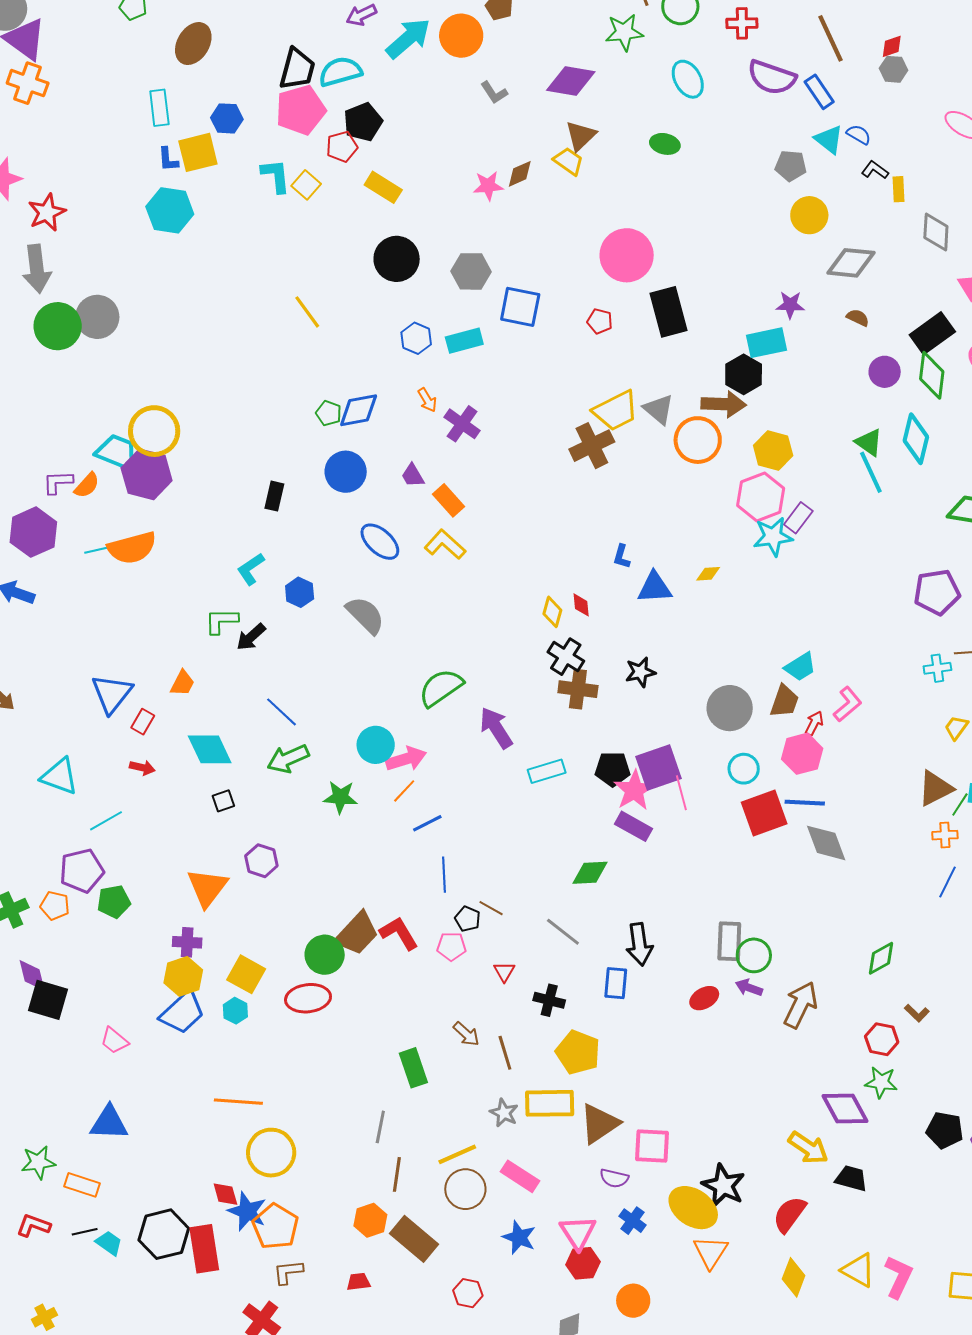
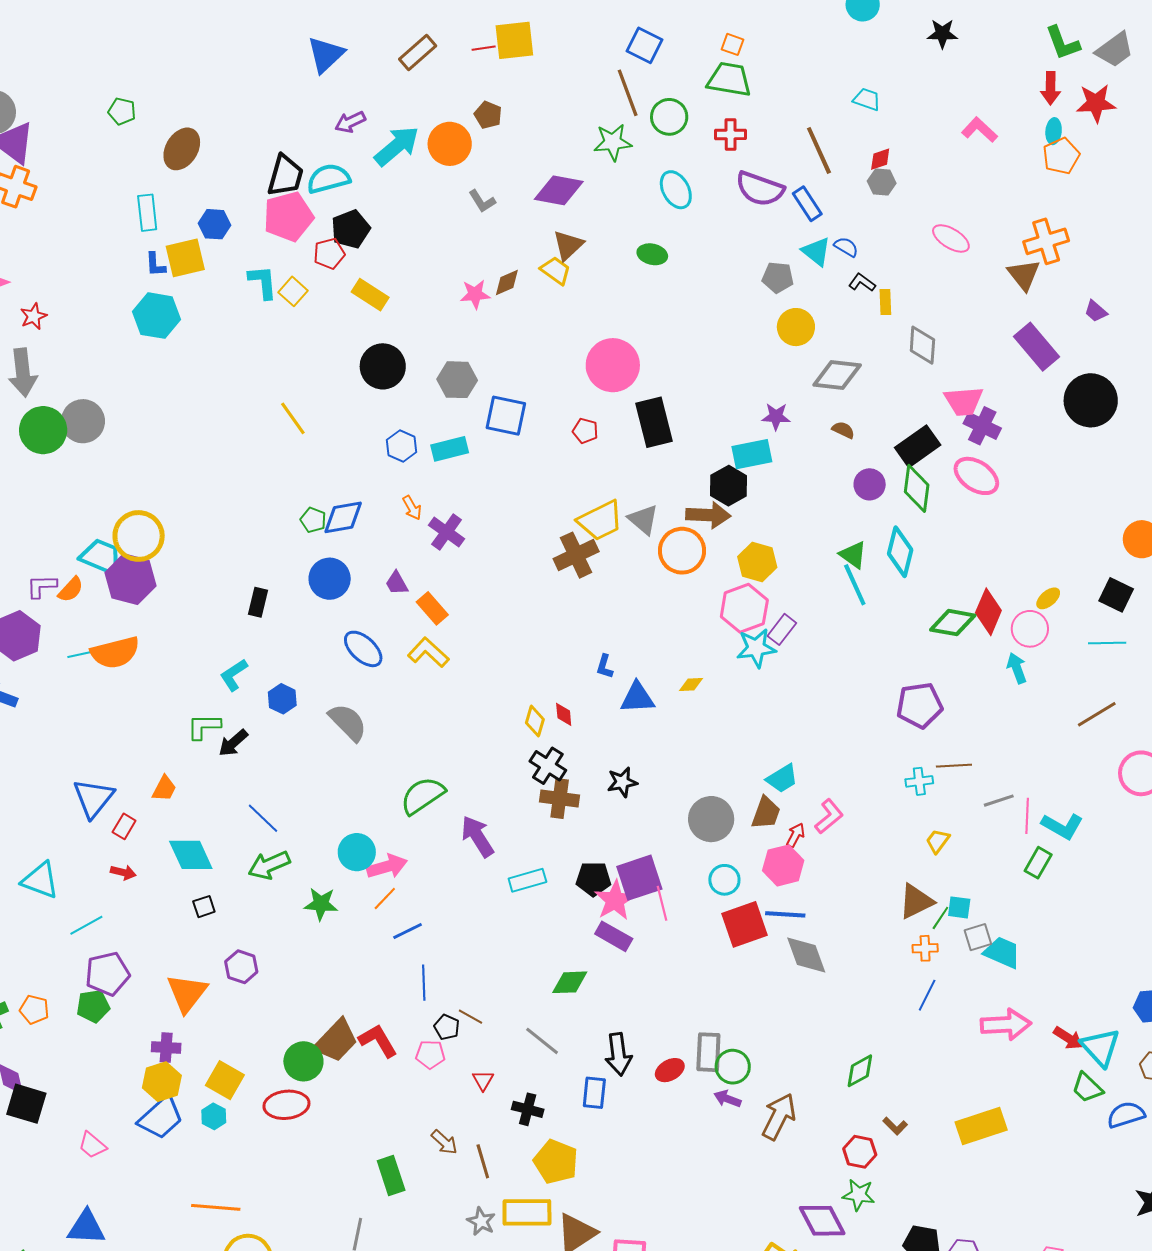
red star: (47, 212) -> (34, 316), size x0.7
purple pentagon: (82, 871) -> (107, 974), moved
red ellipse: (704, 998) -> (670, 1070), moved

